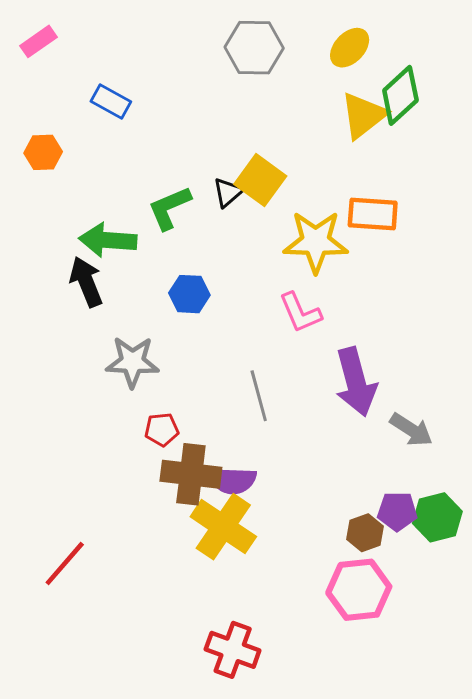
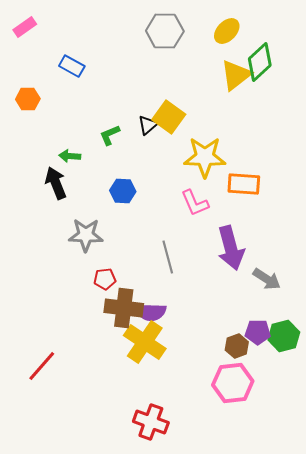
green L-shape: (169, 208) -> (110, 135), size x0.7
orange rectangle: (373, 214) -> (244, 184), moved
green arrow: (108, 240) -> (70, 156), size x0.6

